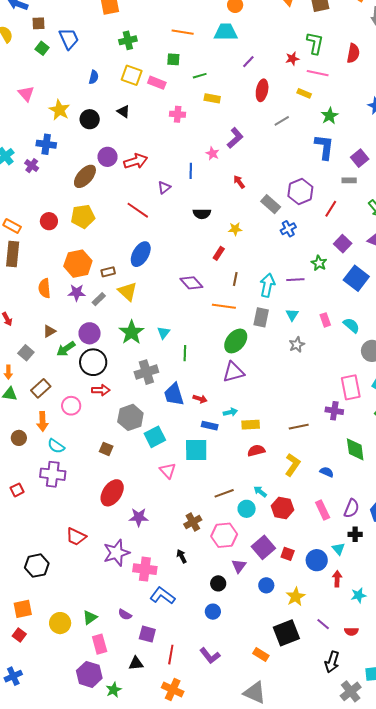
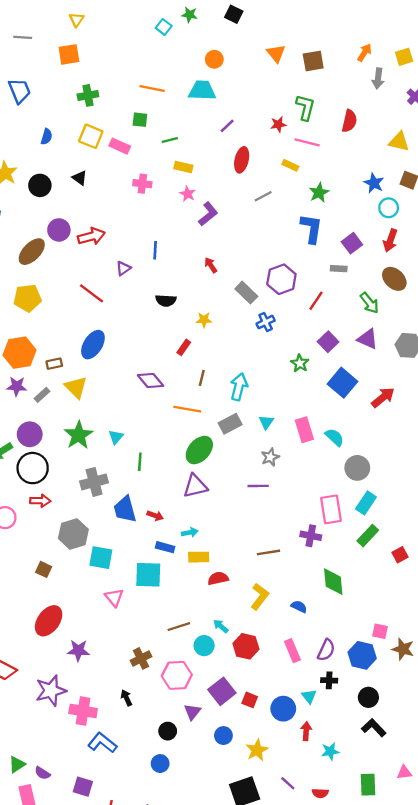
pink star: (212, 153) -> (188, 194), moved
purple line: (295, 280) -> (258, 486), moved
gray rectangle: (261, 317) -> (230, 424), turned 48
pink rectangle: (325, 320) -> (304, 430), size x1.5
yellow rectangle: (251, 425) -> (199, 557), moved
cyan square: (155, 437) -> (101, 558), turned 35
purple semicircle: (125, 615) -> (42, 773), moved

